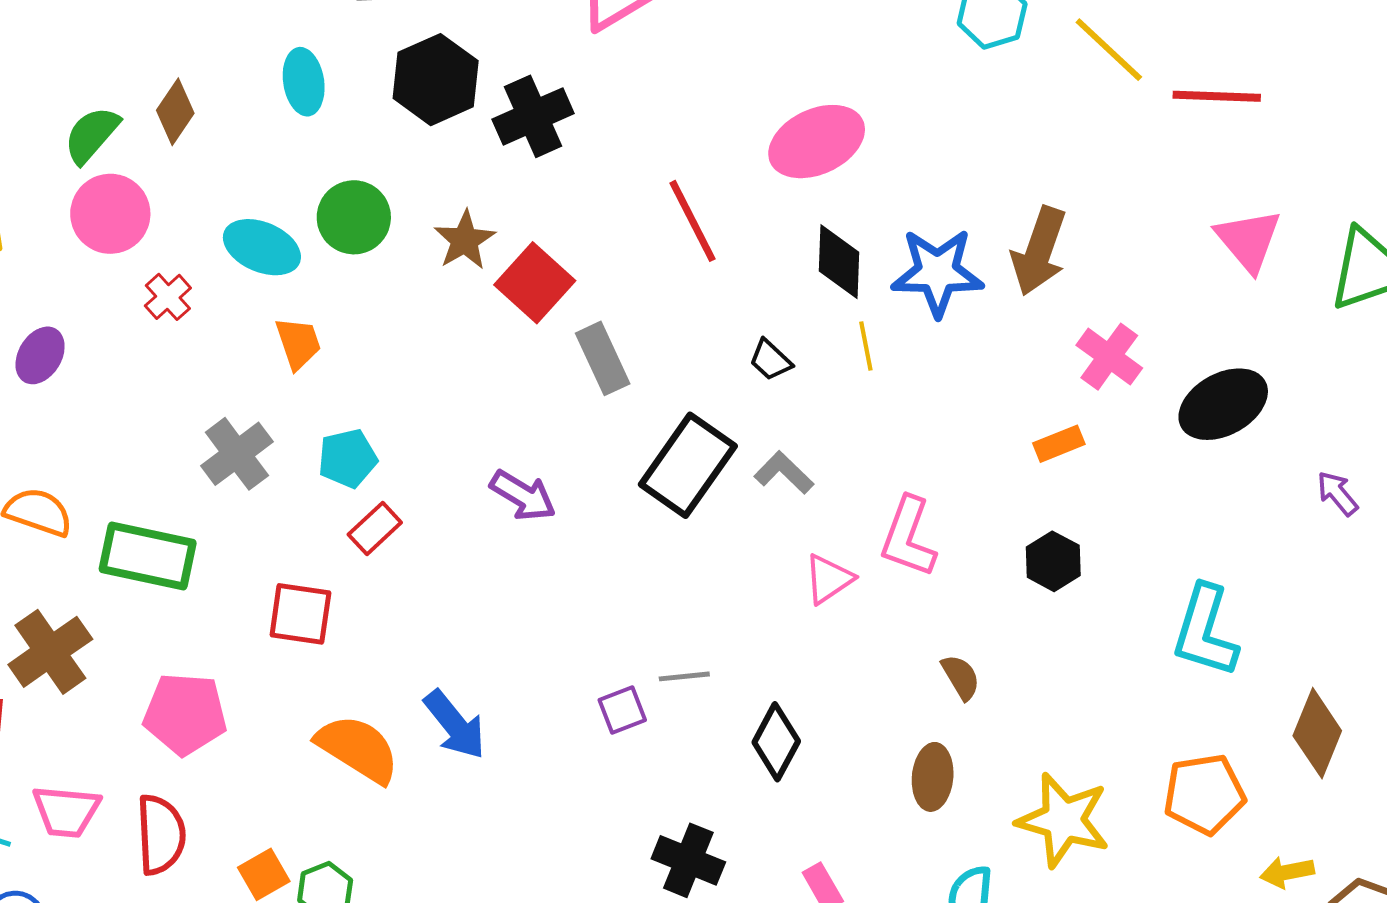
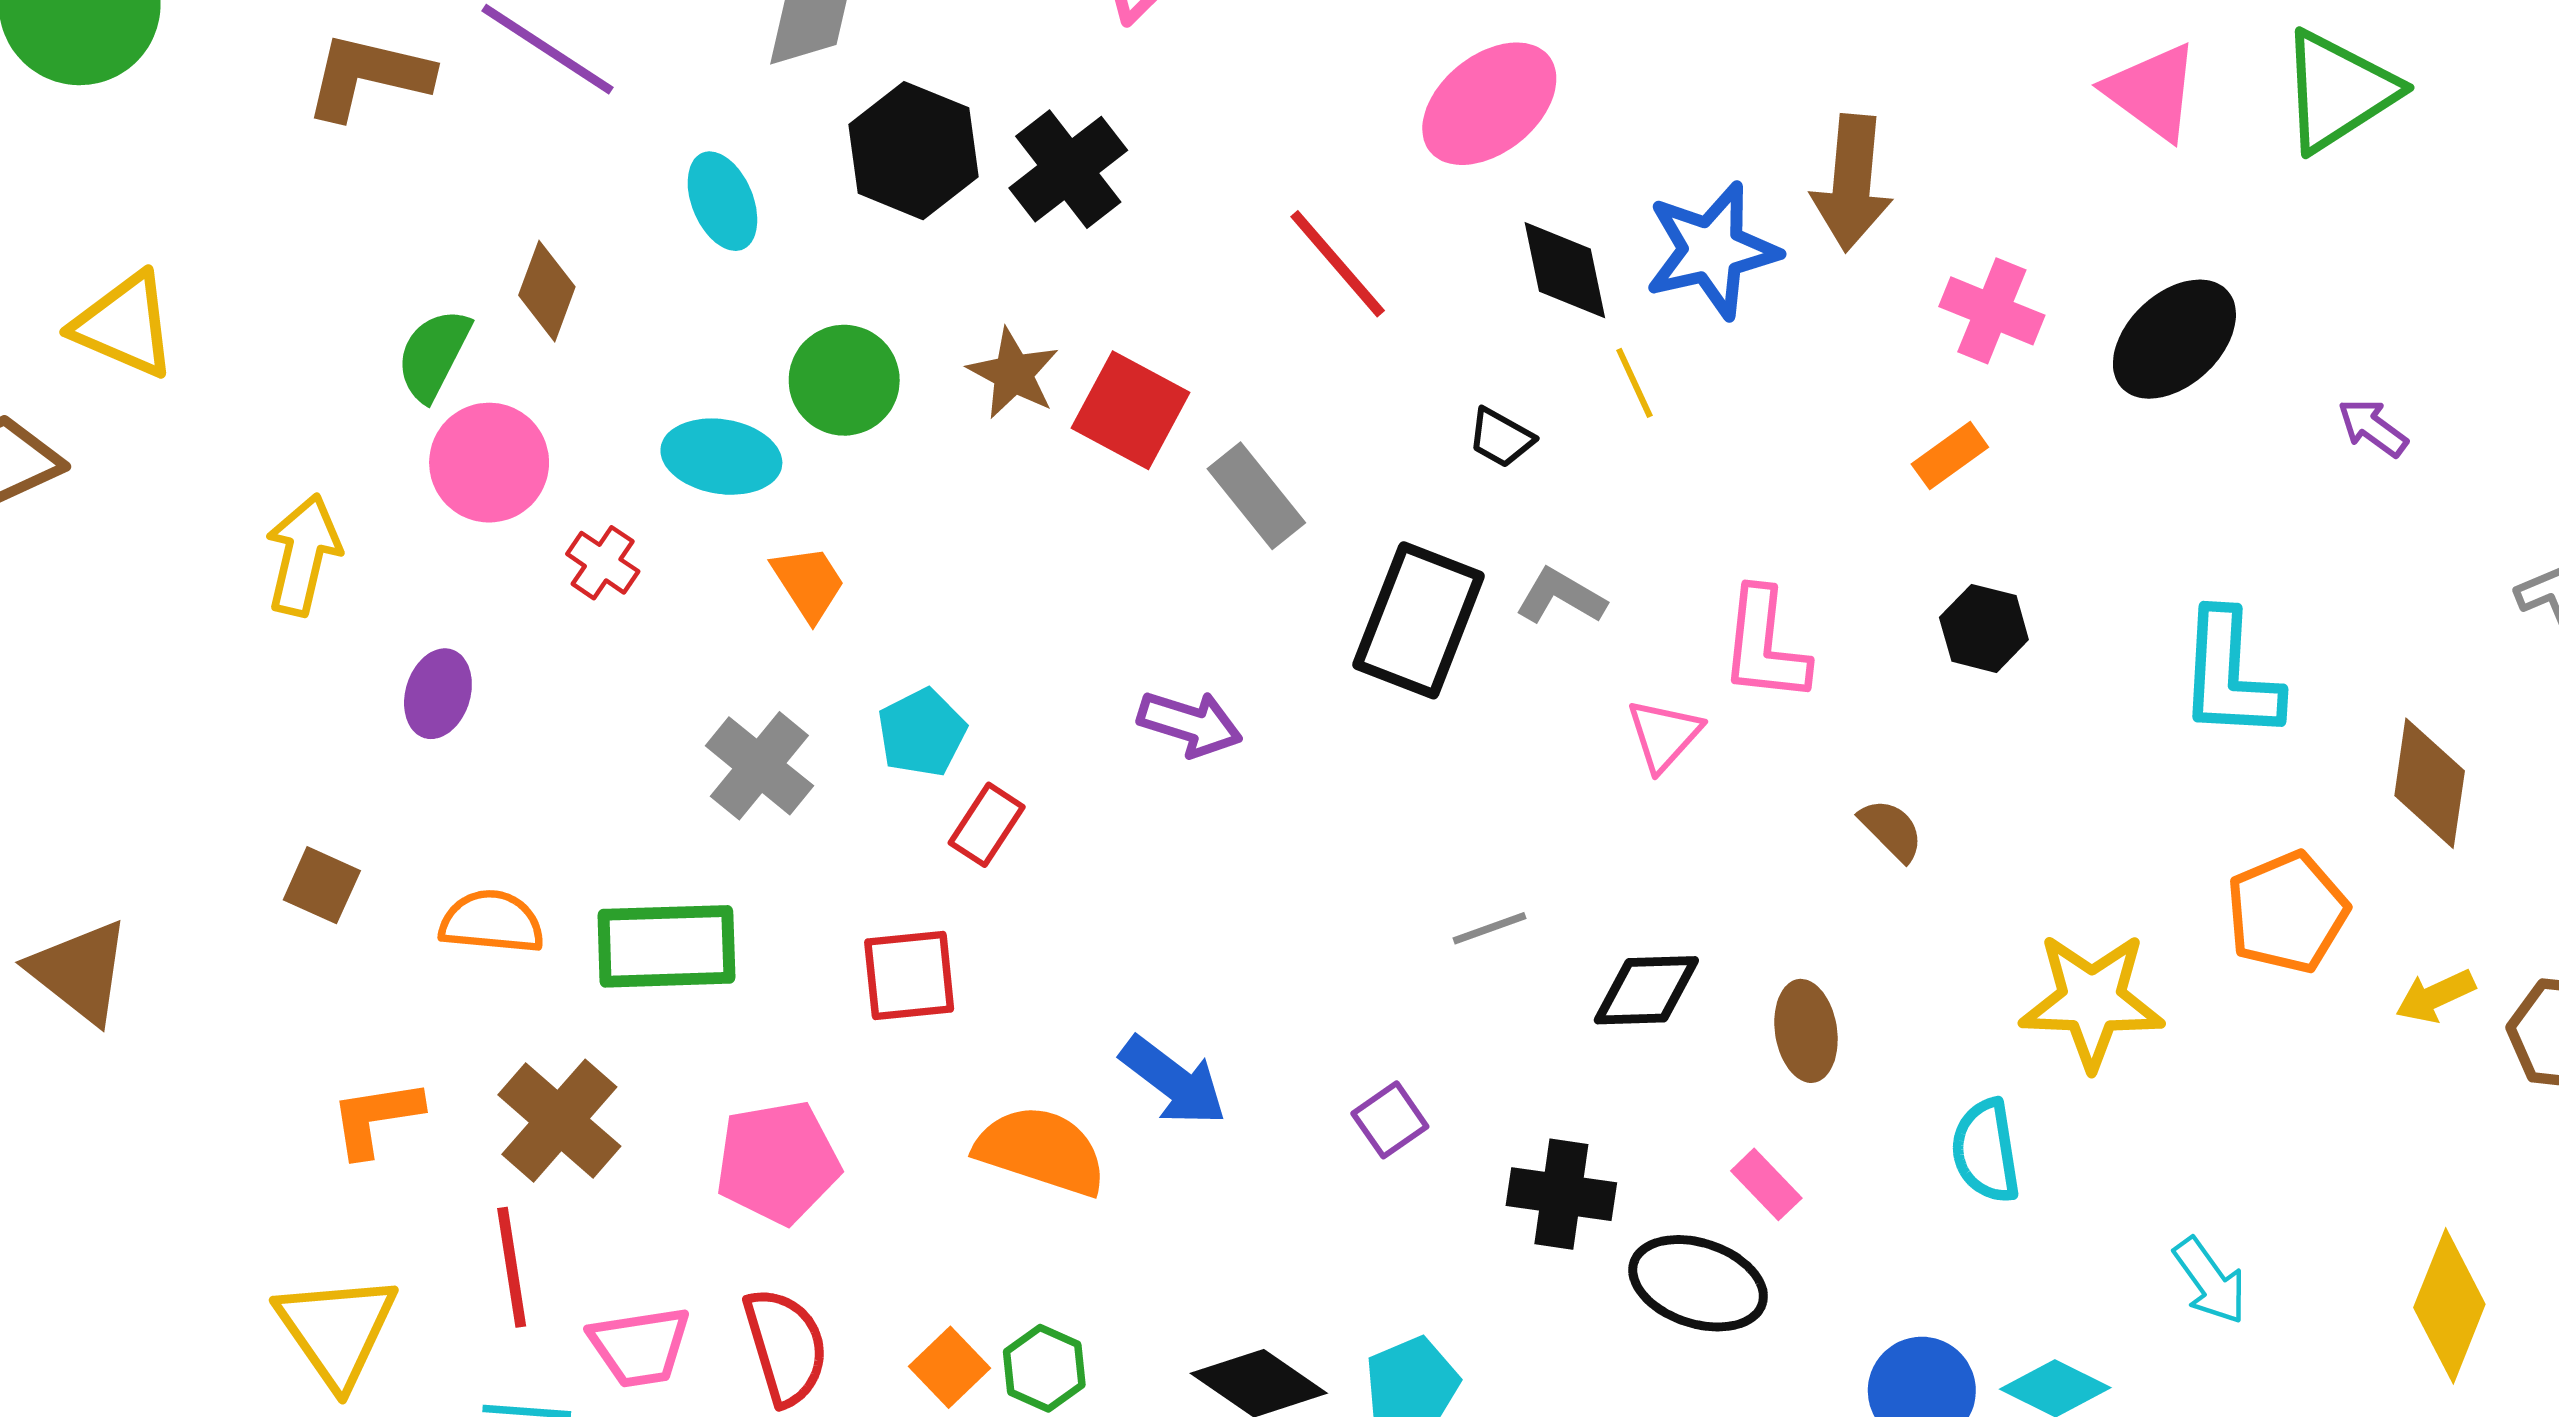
purple square: (622, 710) -> (1390, 1120), moved
black diamond: (776, 742) -> (1646, 990), turned 74
brown ellipse: (933, 777) -> (1806, 1031), moved

